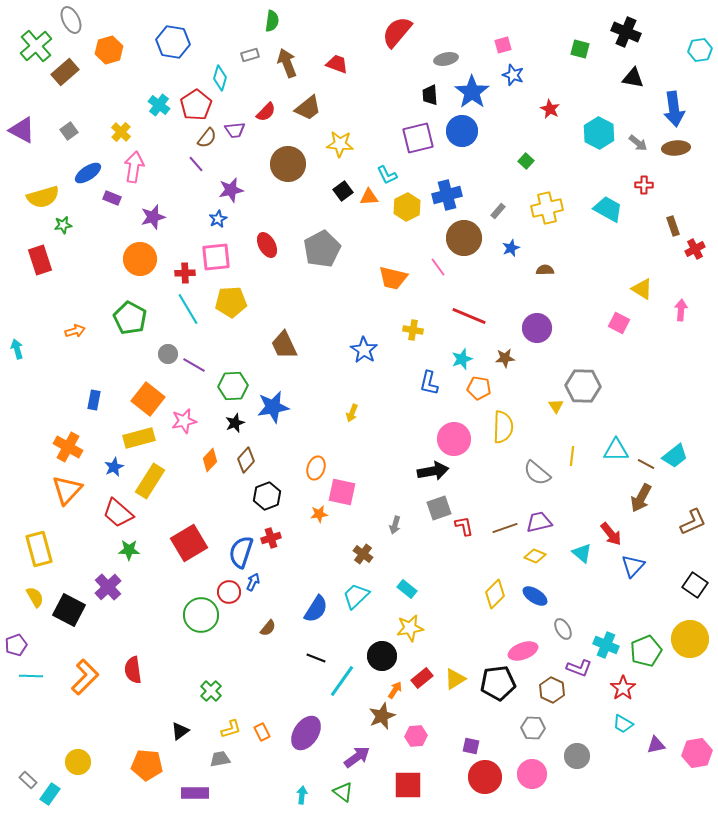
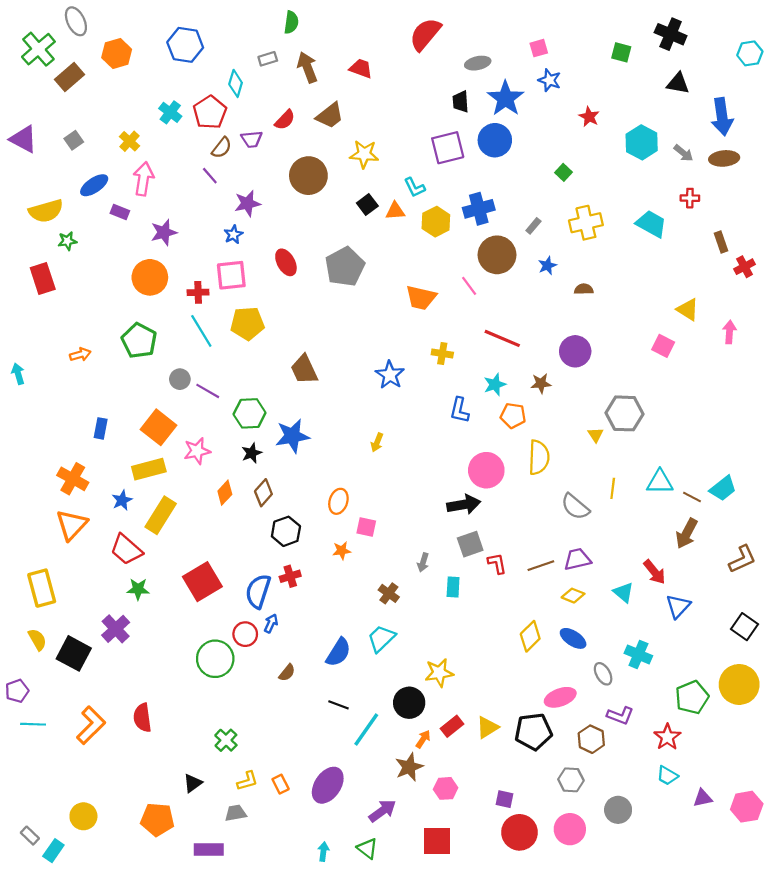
pink square: (342, 492) -> (366, 527), size x0.7
cyan rectangle: (407, 589) -> (453, 587), moved, turned 54
cyan cross: (606, 645) -> (638, 654), moved

